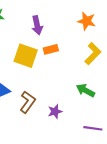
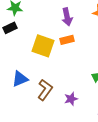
purple arrow: (37, 25) -> (67, 17), moved

